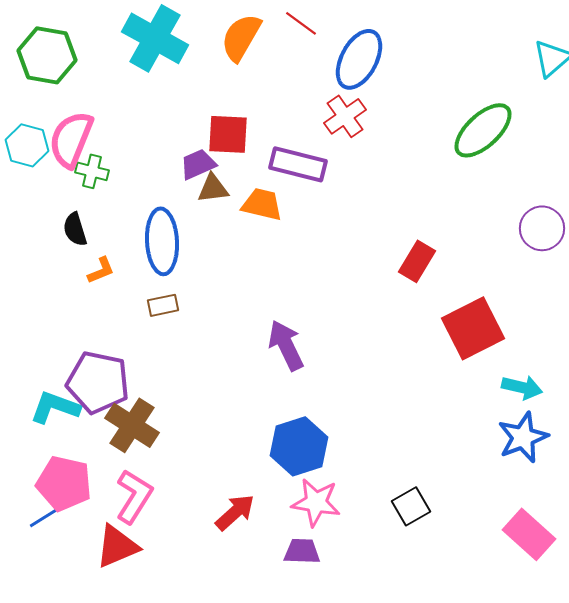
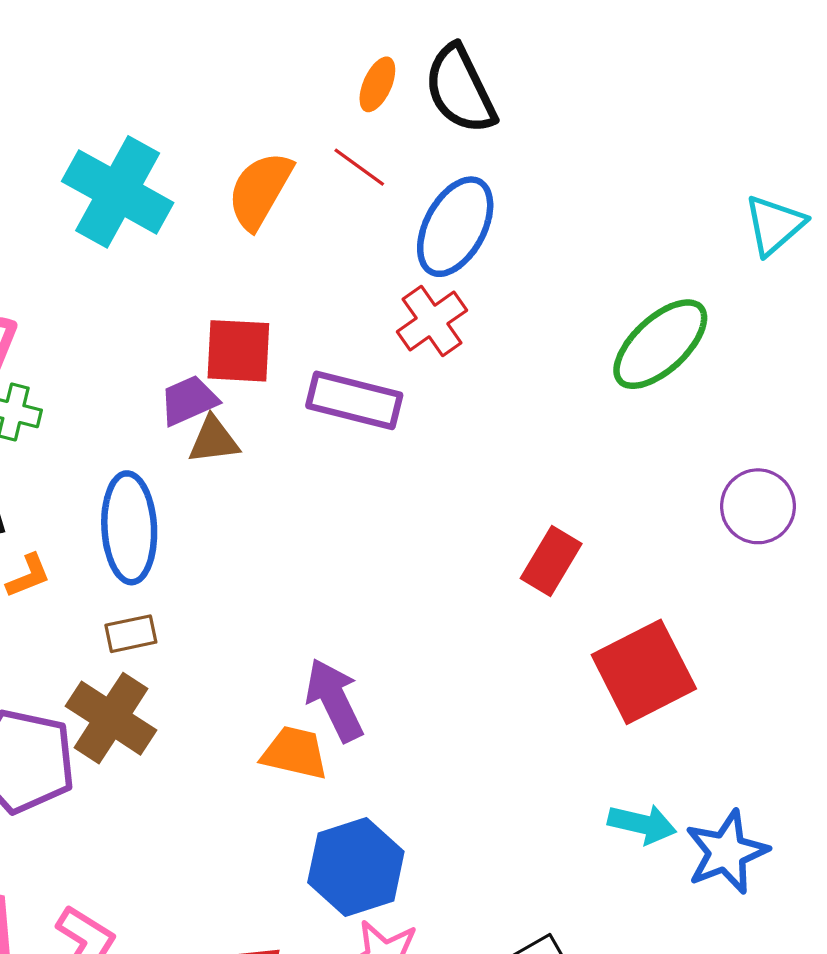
orange trapezoid: (262, 204) -> (295, 753), moved
cyan arrow: (522, 387) -> (642, 824), moved
brown cross: (132, 425) -> (111, 718), moved

